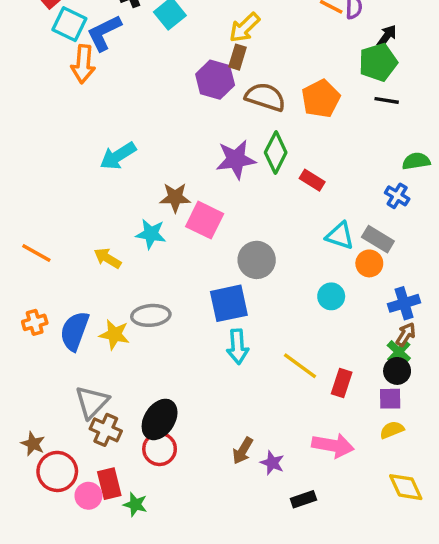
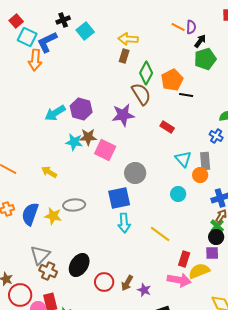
yellow arrow: (244, 28) -> (128, 39), turned 48
black arrow: (387, 36) -> (200, 41), moved
purple hexagon: (215, 80) -> (81, 109), moved
brown semicircle: (265, 97) -> (141, 94), moved, turned 40
black line: (387, 100) -> (186, 95), moved
green diamond: (276, 152) -> (146, 73), moved
cyan star: (151, 234) -> (74, 142), moved
cyan triangle: (340, 236) -> (183, 159), turned 30
gray rectangle: (378, 239) -> (205, 161), turned 54
red rectangle: (342, 383) -> (184, 259), moved
yellow semicircle: (392, 430) -> (199, 271), moved, size x1.5
red circle: (160, 449) -> (104, 282), moved

